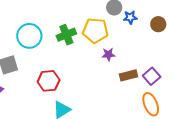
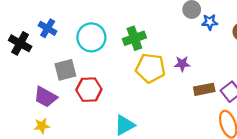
yellow pentagon: (95, 31) -> (150, 68), moved
red hexagon: (49, 81) -> (89, 90), moved

